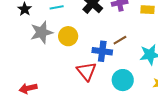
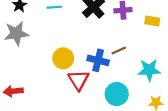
gray star: (42, 32) -> (16, 33), moved
yellow circle: (68, 36) -> (63, 58), moved

